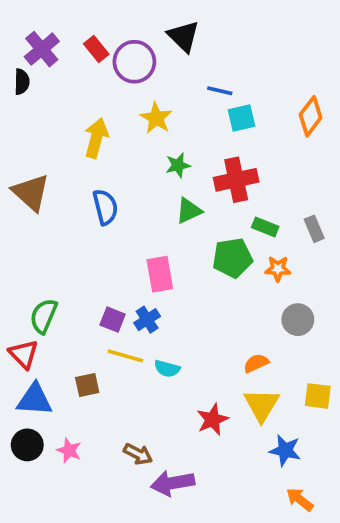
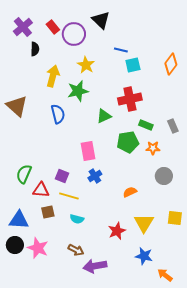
black semicircle: (22, 82) -> (35, 49), moved
green star: (178, 165) -> (78, 91), moved, size x1.5
blue cross: (147, 320) -> (95, 176), moved
red triangle: (24, 354) -> (41, 190), moved, turned -42
orange semicircle: (256, 363) -> (130, 192), moved
cyan semicircle: (167, 369) -> (77, 219), moved
pink star: (69, 450) -> (38, 248), size x1.5
blue star: (285, 450) -> (144, 256), moved

